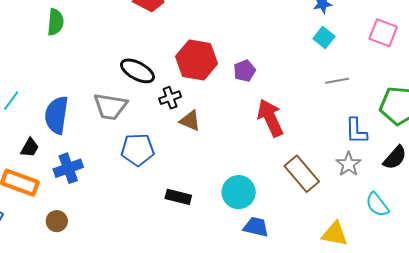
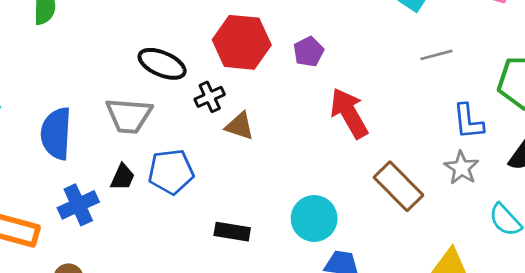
black trapezoid: (30, 148) -> (122, 177), moved

